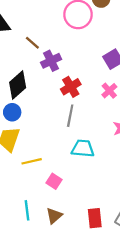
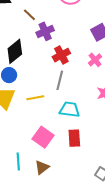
yellow line: (32, 161) -> (35, 98), moved
pink square: (54, 181) -> (43, 137), size x1.5
red rectangle: (95, 218) -> (74, 138), moved

